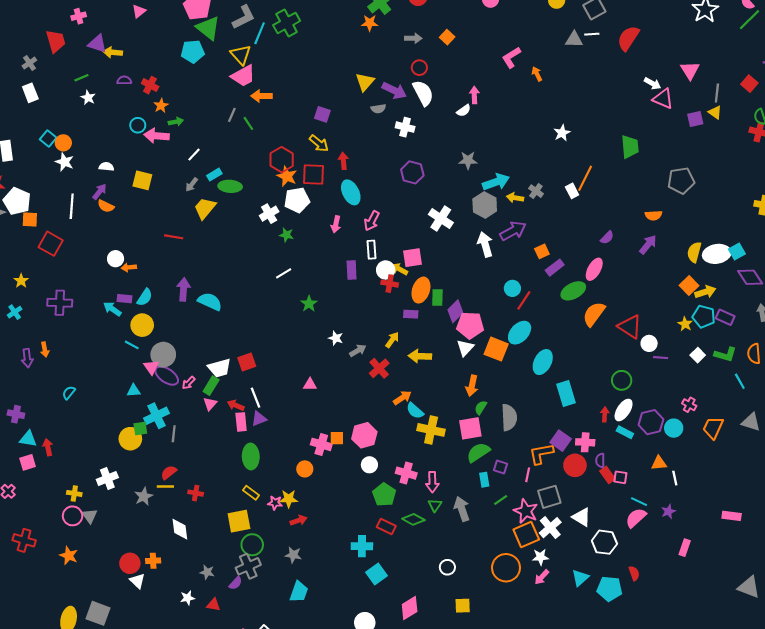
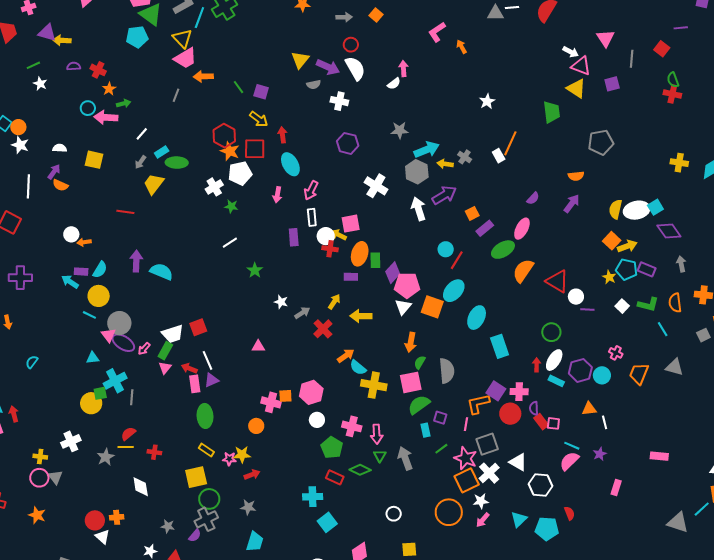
yellow triangle: (715, 112) -> (576, 88), moved, size x1.5
green line: (248, 123) -> (238, 87), moved

